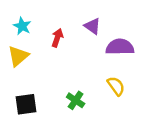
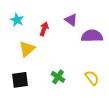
yellow triangle: (18, 56) -> (27, 49), moved
yellow semicircle: (116, 86) -> (92, 78), moved

